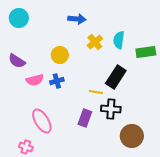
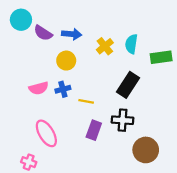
blue arrow: (77, 19) -> (72, 34), moved
purple semicircle: (17, 61) -> (43, 33), moved
yellow line: (96, 92) -> (86, 101), moved

